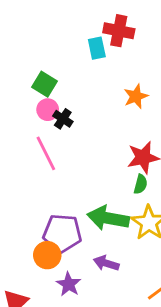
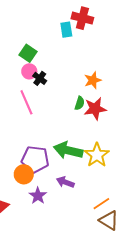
orange star: (136, 96) -> (93, 80), moved
green semicircle: (141, 184) -> (80, 103), moved

